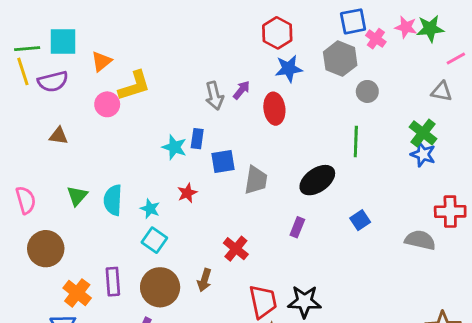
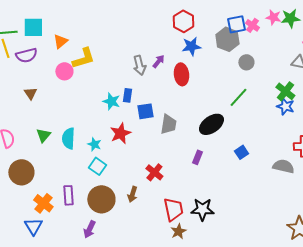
blue square: (353, 21) -> (236, 24), moved
brown triangle: (59, 136) -> (30, 93), turned 48
green line: (356, 141) -> (238, 97), turned 40
red star: (187, 193) -> (120, 133), size x1.5

